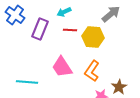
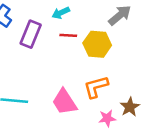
pink trapezoid: (62, 67) -> (65, 102), moved
orange L-shape: (92, 71) -> (96, 87), turned 40

